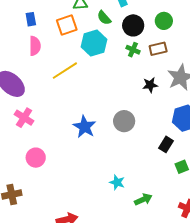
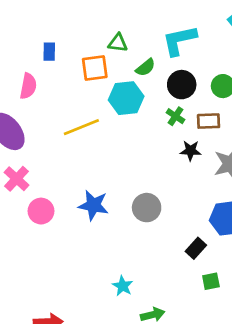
green semicircle: (104, 18) -> (145, 67), turned -98
pink semicircle: (35, 46) -> (28, 86), moved
black star: (150, 85) -> (190, 151), moved
blue star: (84, 127) -> (93, 205), turned -30
pink circle: (36, 158) -> (41, 211), moved

